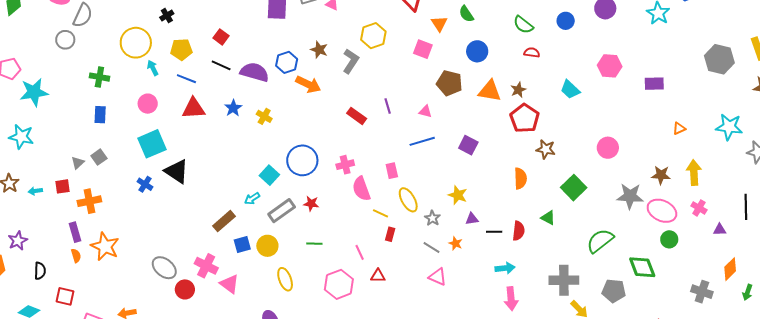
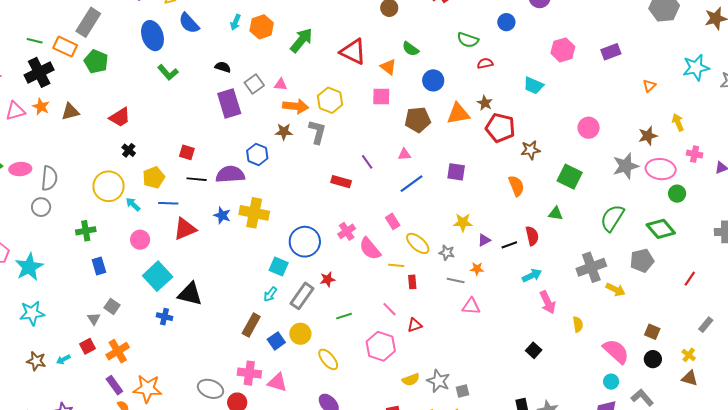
orange arrow: (308, 84) -> (296, 106), moved
yellow cross: (264, 116) -> (254, 213), size x1.8
yellow arrow: (694, 173) -> (678, 122), size x0.7

